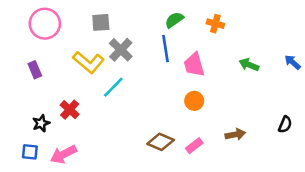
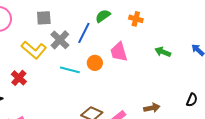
blue line: (166, 49) -> (84, 33), moved, turned 35
cyan line: (113, 87) -> (70, 70), moved, turned 60
orange circle: (194, 101) -> (95, 63), moved
red cross: (70, 110) -> (19, 78), moved

